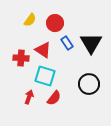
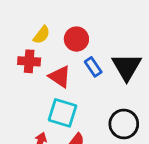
red cross: (21, 58) -> (29, 61), moved

